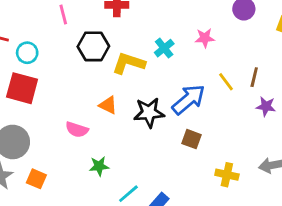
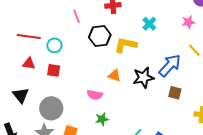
pink star: (205, 38) -> (188, 22), moved
cyan cross: (164, 48) -> (149, 24), moved
red square: (22, 88) -> (54, 70), size x0.6
green star: (99, 166) -> (102, 119), moved

